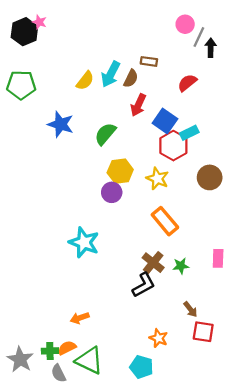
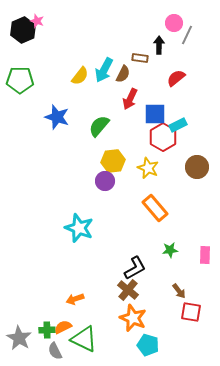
black arrow: (211, 48) -> (159, 45), moved
blue square: (165, 121) -> (155, 114), turned -35
pink rectangle: (218, 258) -> (205, 255), moved
brown cross: (153, 263) -> (128, 290), moved
orange star: (158, 338) -> (133, 318), moved, size x1.5
cyan pentagon: (141, 367) -> (148, 345), moved

